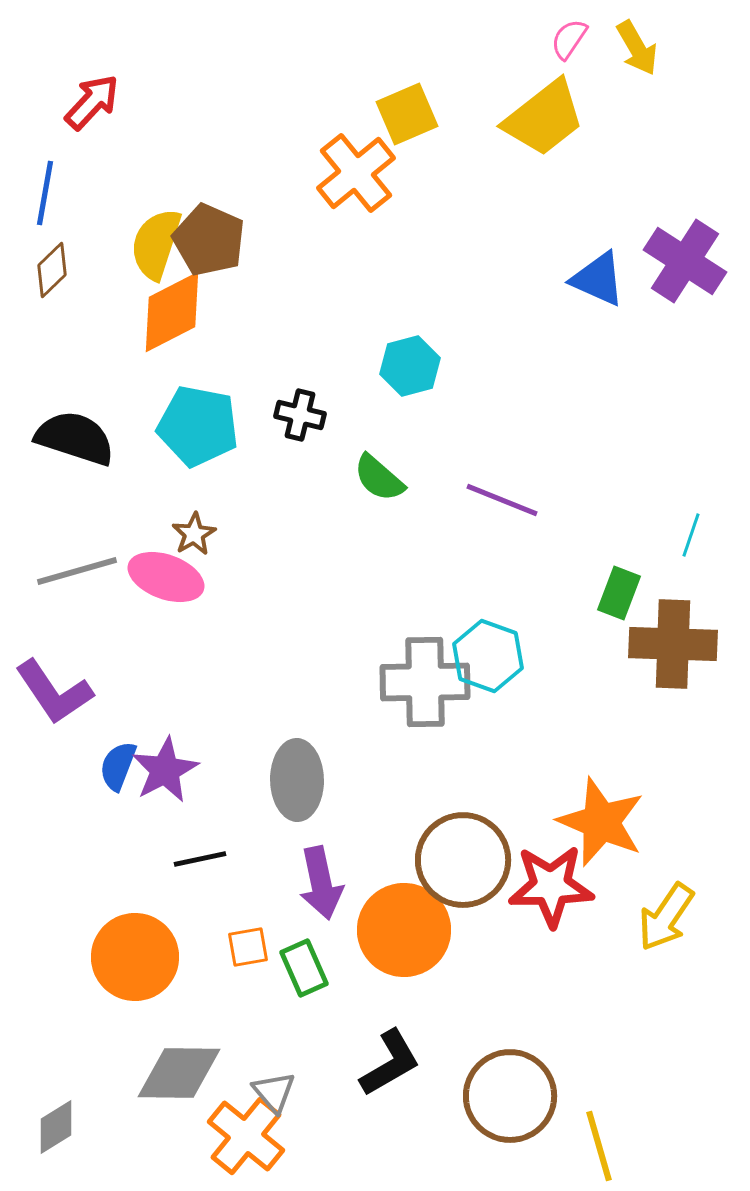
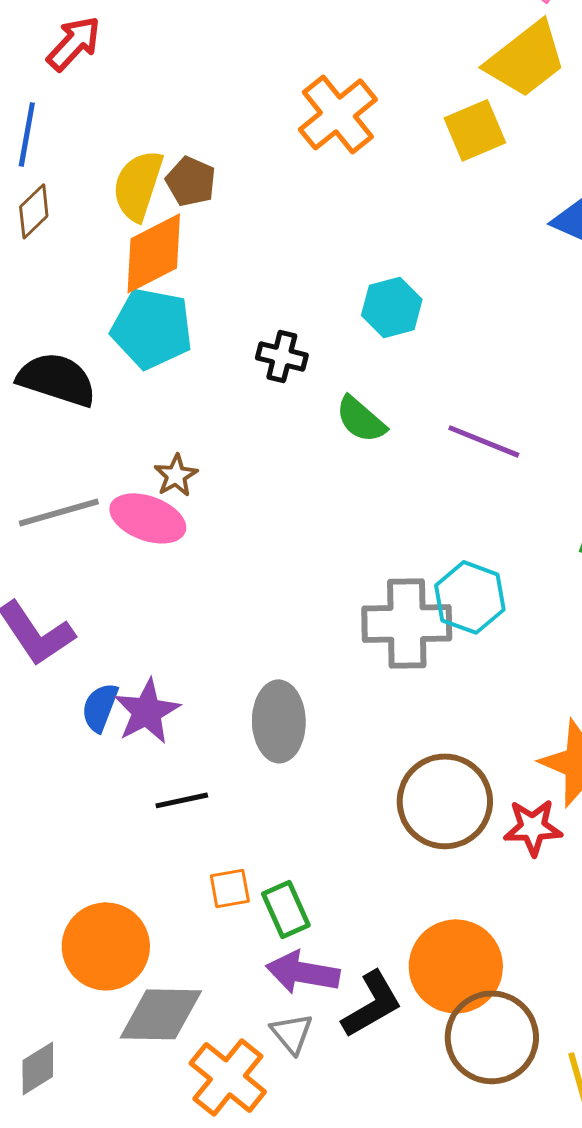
yellow square: (407, 114) -> (475, 130), moved
brown pentagon: (209, 240) -> (191, 181), size x0.7
cyan pentagon: (198, 426) -> (152, 328), moved
purple arrow: (321, 883) -> (303, 972), moved, turned 112
red star: (551, 886) -> (533, 827), size x0.7
orange circle: (404, 930) -> (456, 966), moved
orange circle: (135, 957) -> (106, 946), moved
gray triangle: (274, 1092) -> (292, 1033), moved

